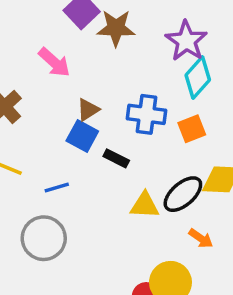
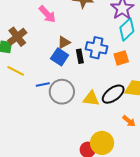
black rectangle: (116, 158) -> (80, 56), moved, turned 48
gray circle: (44, 238) -> (62, 92), moved
orange arrow: (201, 238) -> (129, 121), moved

